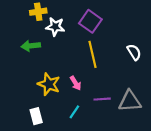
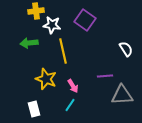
yellow line: (93, 54) -> (63, 51), moved
pink arrow: (76, 83) -> (73, 86), moved
purple line: (102, 99) -> (105, 76), moved

